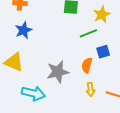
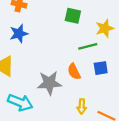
orange semicircle: (87, 65) -> (74, 72), moved, turned -49

